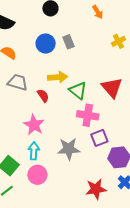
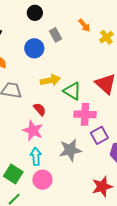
orange arrow: (98, 12) -> (84, 25), moved
gray rectangle: (68, 42) -> (55, 35), moved
red semicircle: (43, 96) -> (40, 109), moved

